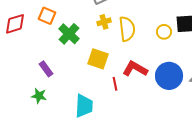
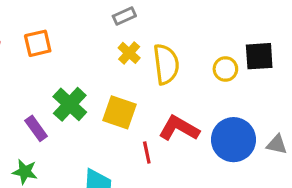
orange square: (47, 16) -> (38, 43), turned -36
yellow cross: (104, 22) -> (129, 53), turned -32
green cross: (69, 34) -> (70, 104), moved

